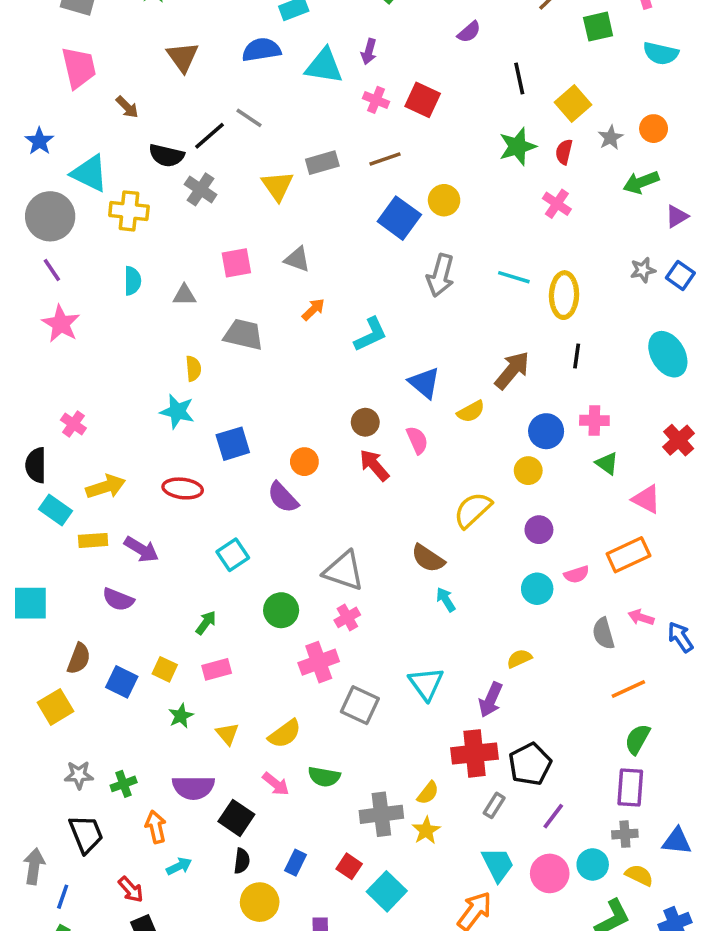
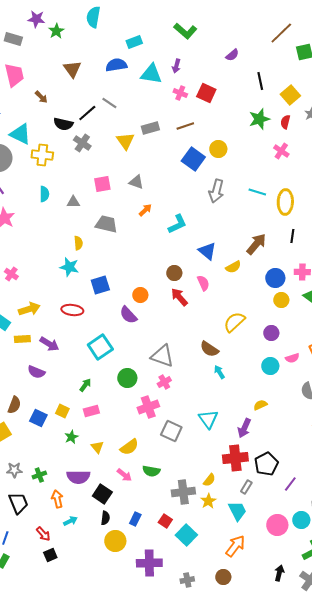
yellow circle: (528, 471) -> (281, 300), moved
cyan square: (233, 555) -> (100, 347), size x1.4
purple line: (553, 816) -> (290, 484), moved
cyan trapezoid: (498, 864) -> (237, 511), moved

